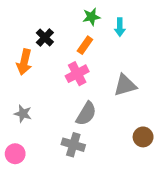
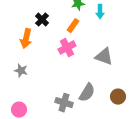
gray triangle: (125, 85) -> (104, 57), turned 36
gray star: (23, 114) -> (21, 71), moved
gray semicircle: (86, 114) -> (87, 93), moved

